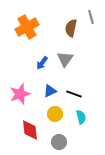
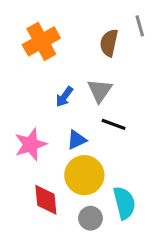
black line: (74, 94) -> (114, 124), moved
yellow circle: (55, 114) -> (84, 175), size x1.6
cyan semicircle: (81, 117) -> (124, 203), moved, size x1.5

